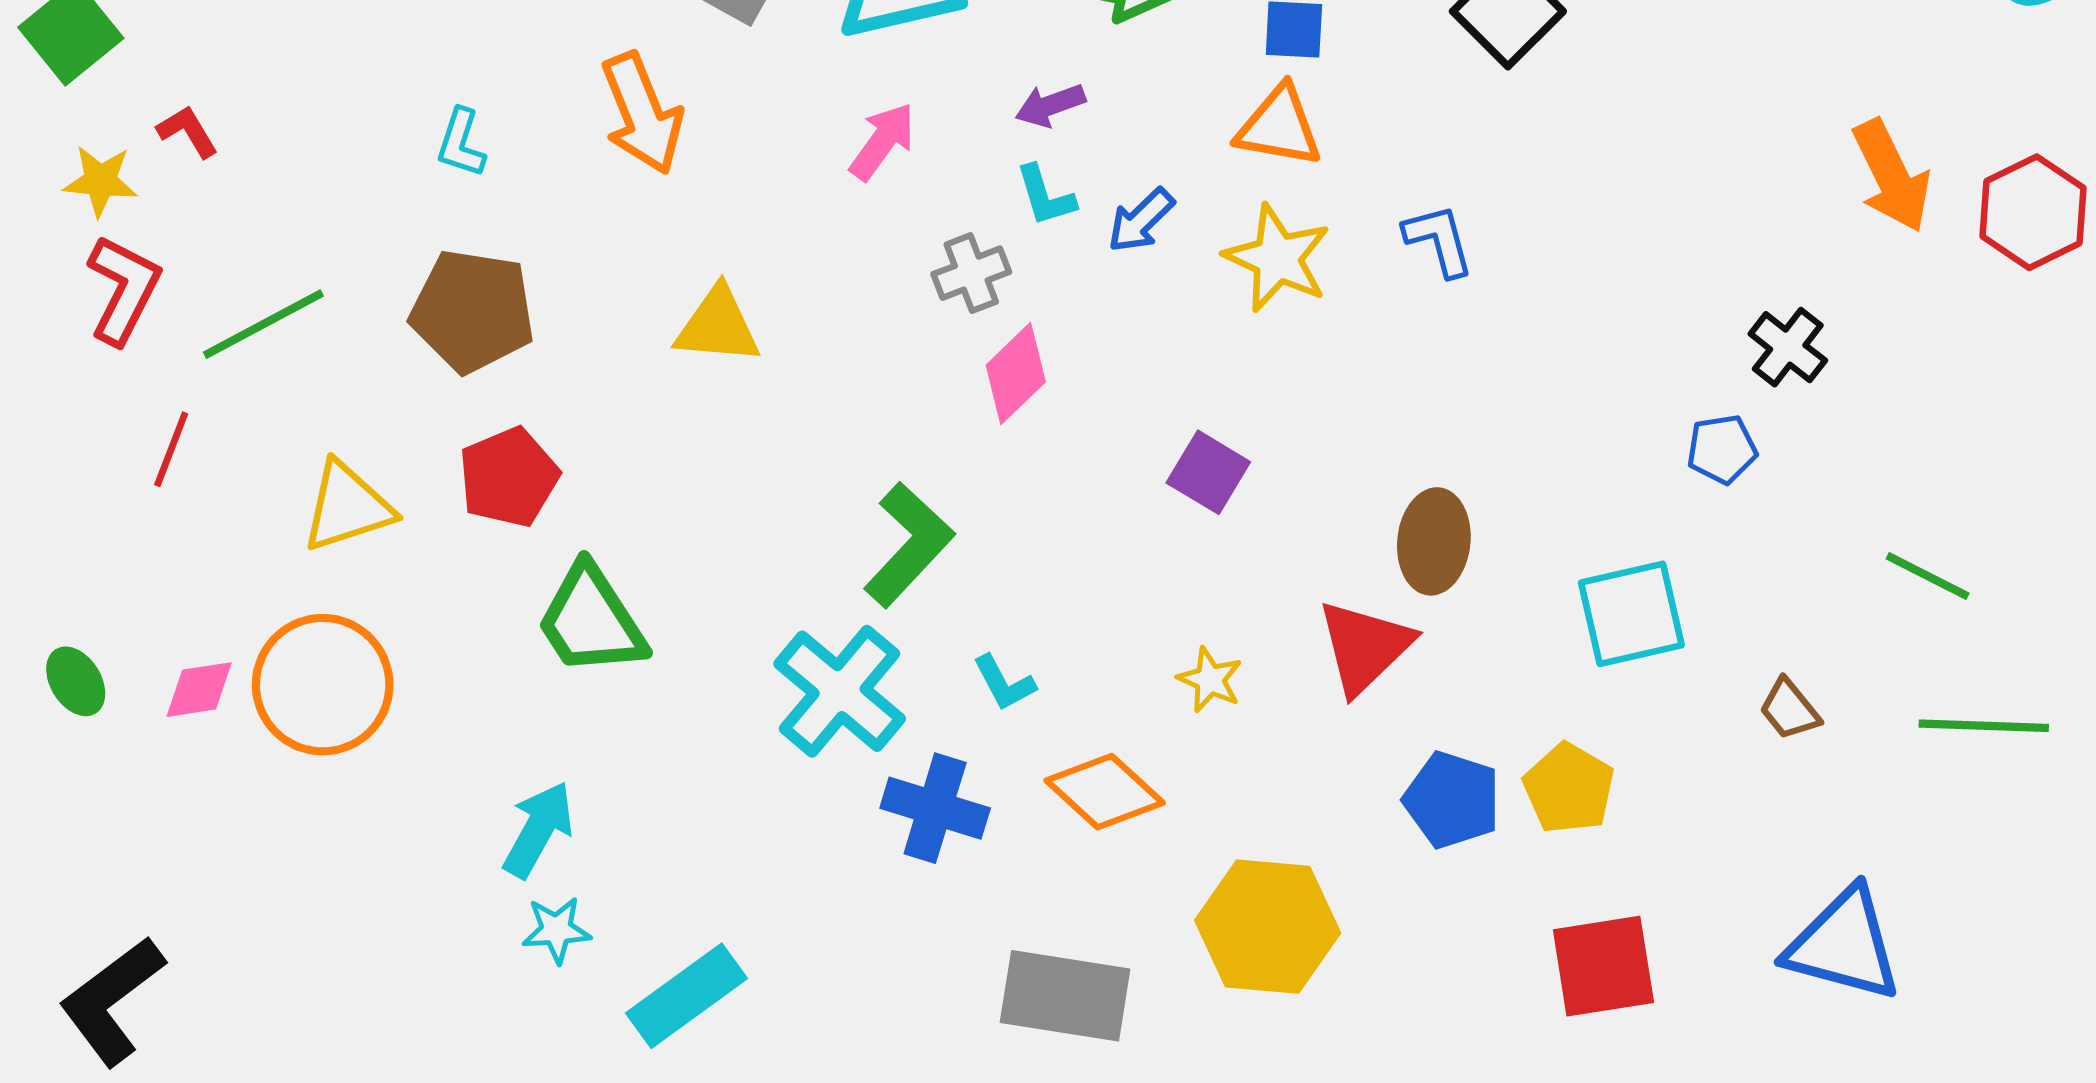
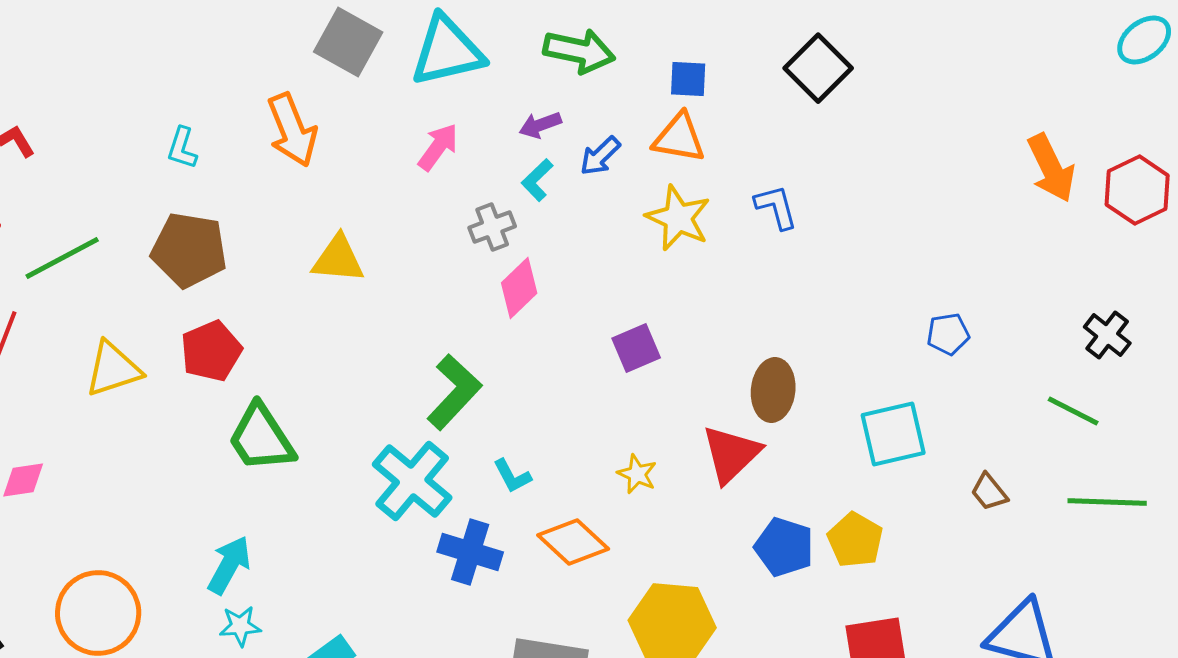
cyan L-shape: (1045, 196) -> (537, 180), turned 63
blue arrow: (1141, 220) -> (600, 156), moved
black cross: (1788, 347) -> (1107, 335), moved
purple square: (1208, 472) -> (636, 348), turned 36
orange circle: (323, 685) -> (98, 613), moved

